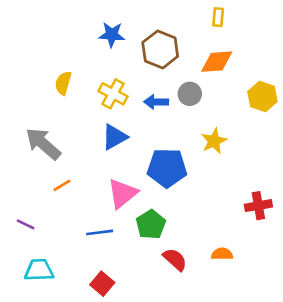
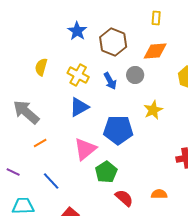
blue star: (112, 35) -> (77, 31), turned 30
blue arrow: (156, 102) -> (110, 81), turned -120
blue line: (100, 232) -> (51, 181), moved, turned 54

